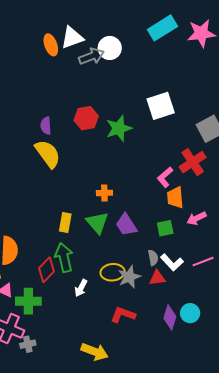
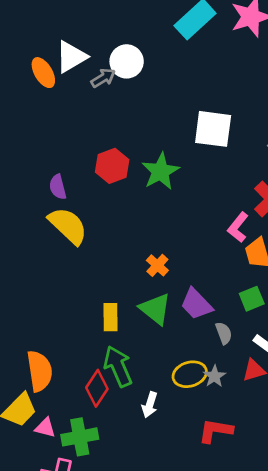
gray arrow: (91, 56) -> (103, 78), size x0.7
white square: (161, 106) -> (213, 129), turned 36
orange cross: (104, 193) -> (157, 265), turned -35
gray semicircle: (153, 258) -> (224, 333), moved
gray star: (129, 277) -> (214, 376), size x0.7

